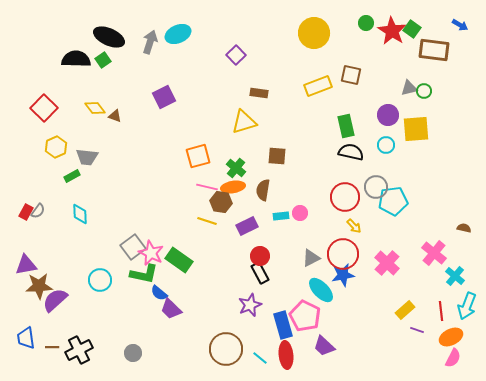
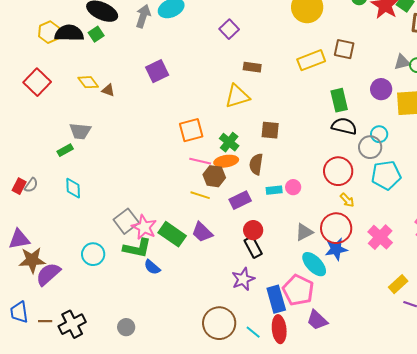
cyan circle: (386, 145) -> (379, 134), moved
yellow hexagon: (56, 147) -> (49, 32), moved
gray circle: (376, 187) -> (370, 147), moved
purple trapezoid: (171, 309) -> (202, 232), moved

